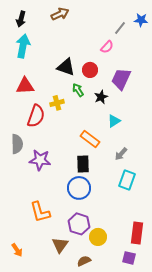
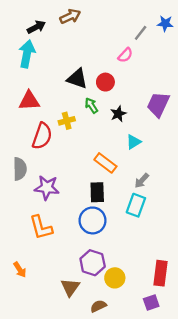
black arrow: (21, 19) -> (36, 27), moved, turned -133
purple trapezoid: (121, 79) -> (158, 104), moved
cyan rectangle: (127, 180) -> (136, 205), moved
orange L-shape: (40, 212) -> (41, 227), moved
orange arrow: (17, 250) -> (20, 270), moved
purple square: (129, 258) -> (151, 303), turned -32

